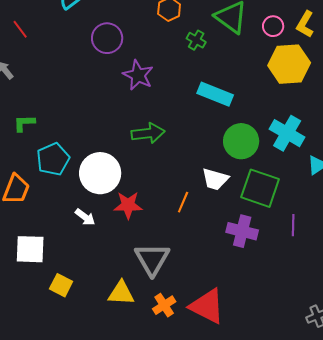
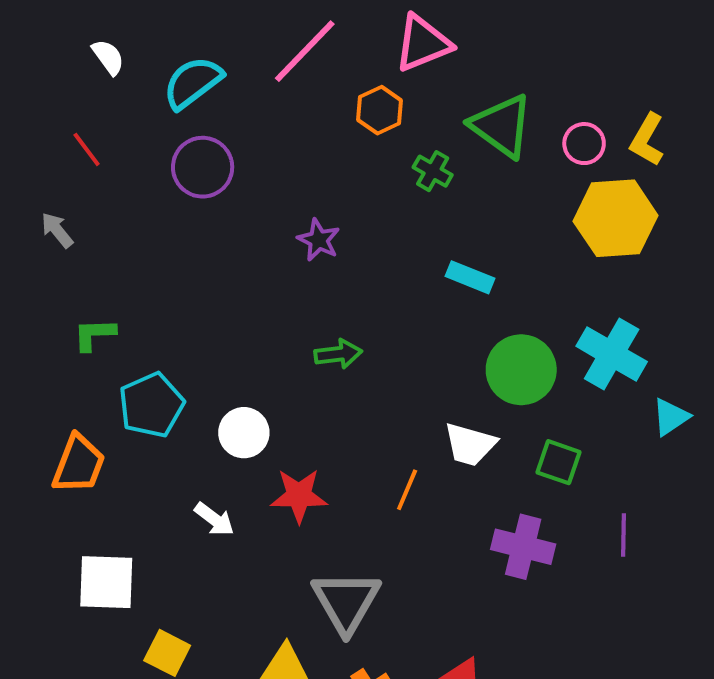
purple circle: (107, 38) -> (203, 167), moved
purple star: (138, 75) -> (319, 240), size x0.7
cyan rectangle: (215, 94) -> (470, 277), size x0.7
green arrow: (148, 133) -> (338, 354), size x0.7
white circle: (100, 173) -> (244, 433), size x0.6
green square: (260, 188) -> (559, 462), size x0.6

